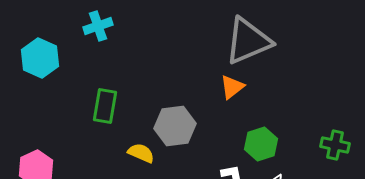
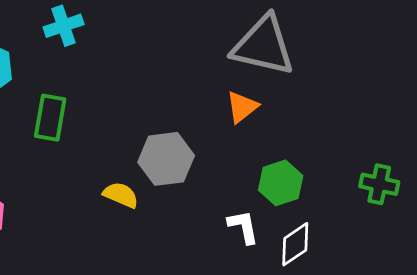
gray triangle: (248, 41) -> (263, 46), turned 36
green rectangle: (105, 106) -> (50, 118), moved

